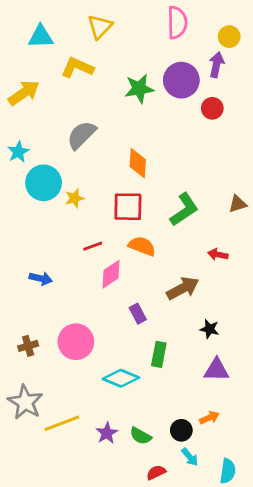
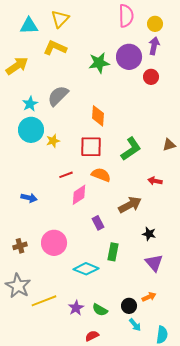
yellow triangle: (100, 27) -> (60, 19), moved
yellow circle: (229, 37) -> (155, 24), moved
cyan star: (18, 152) -> (30, 104), moved
purple triangle: (216, 370) -> (154, 263), turned 48
red semicircle: (156, 472) -> (92, 336), moved

